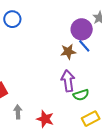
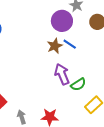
blue line: (84, 46) -> (70, 44), moved

